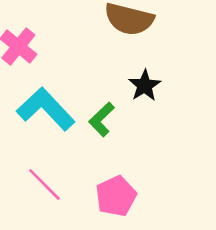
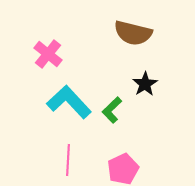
pink line: (44, 184) -> (68, 160), turned 48

